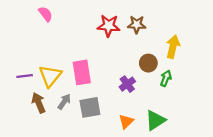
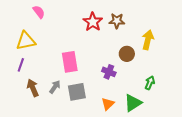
red star: (109, 26) -> (93, 22), turned 30
purple line: (25, 76) -> (21, 65), turned -64
yellow triangle: (50, 76) -> (26, 41), moved, turned 40
green arrow: (166, 78) -> (150, 83), moved
purple cross: (127, 84) -> (109, 72), turned -32

